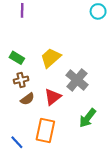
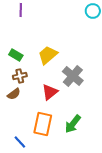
brown semicircle: (27, 99) -> (14, 94), moved
green arrow: (88, 118) -> (73, 124), moved
blue line: (17, 142) -> (20, 142), moved

